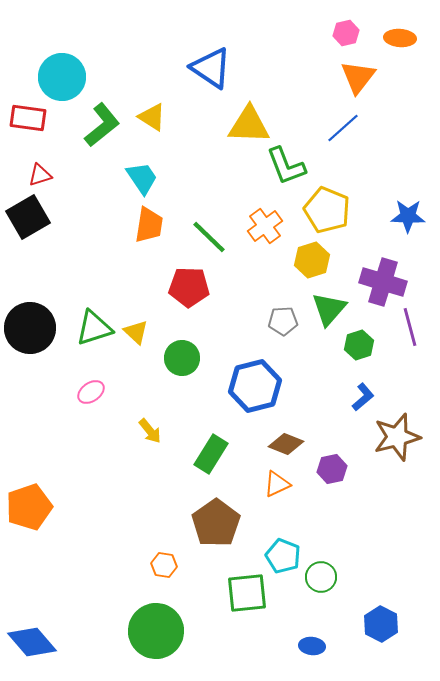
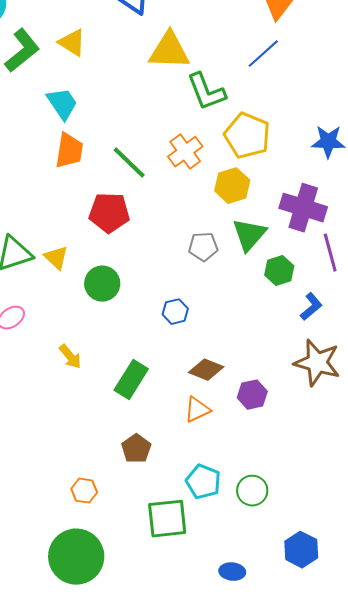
blue hexagon: (255, 386) -> (175, 312), size x0.5
blue L-shape: (363, 397) -> (311, 307), moved
brown star: (397, 437) -> (317, 363), turned 30
brown pentagon: (216, 523) -> (136, 449), size x0.6
green circle: (321, 577) -> (252, 491), moved

